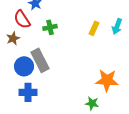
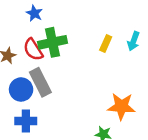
red semicircle: (22, 19) -> (33, 50), moved
green cross: (50, 27) -> (52, 42), size x1.6

